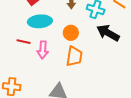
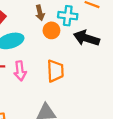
orange circle: (71, 33) -> (51, 30), moved

